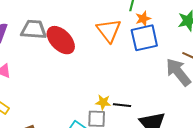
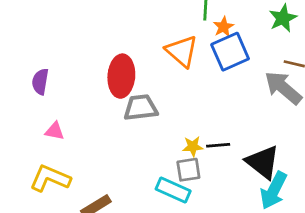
gray trapezoid: (34, 30) -> (141, 108), moved
red ellipse: (61, 40) -> (121, 76), turned 60

